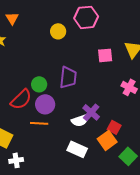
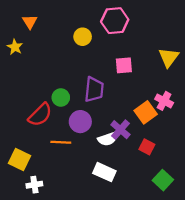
pink square: (105, 55) -> (124, 65), moved
purple circle: (45, 104) -> (80, 122), moved
orange square: (107, 140) -> (146, 112), moved

